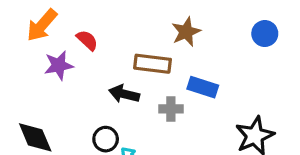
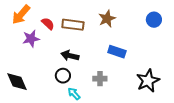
brown rectangle: (153, 64) -> (73, 25), moved
gray cross: (171, 109) -> (100, 79), moved
black circle: (106, 139) -> (63, 76), moved

